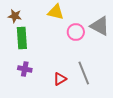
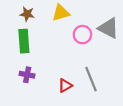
yellow triangle: (56, 12) -> (61, 13), turned -30
brown star: (15, 16) -> (27, 14), moved

